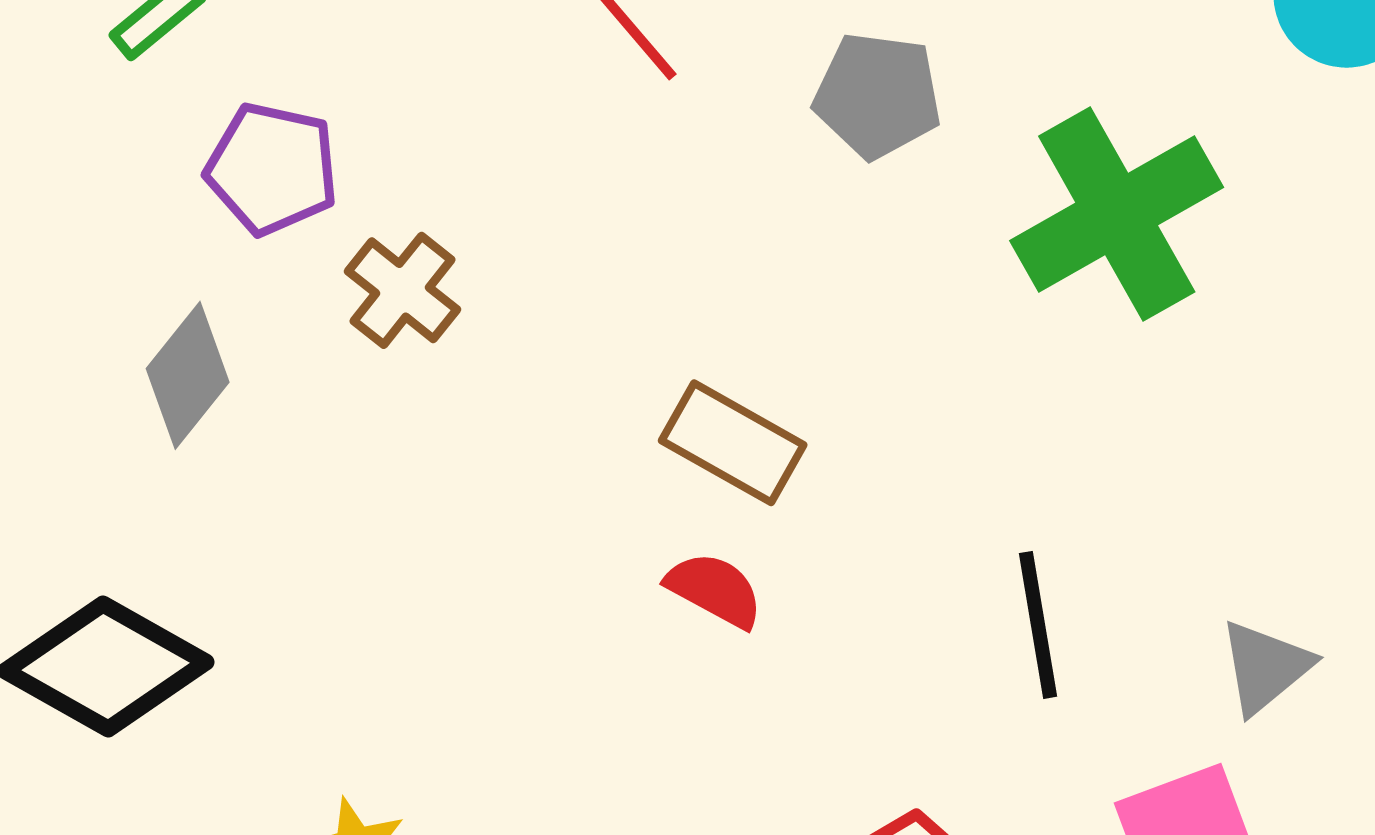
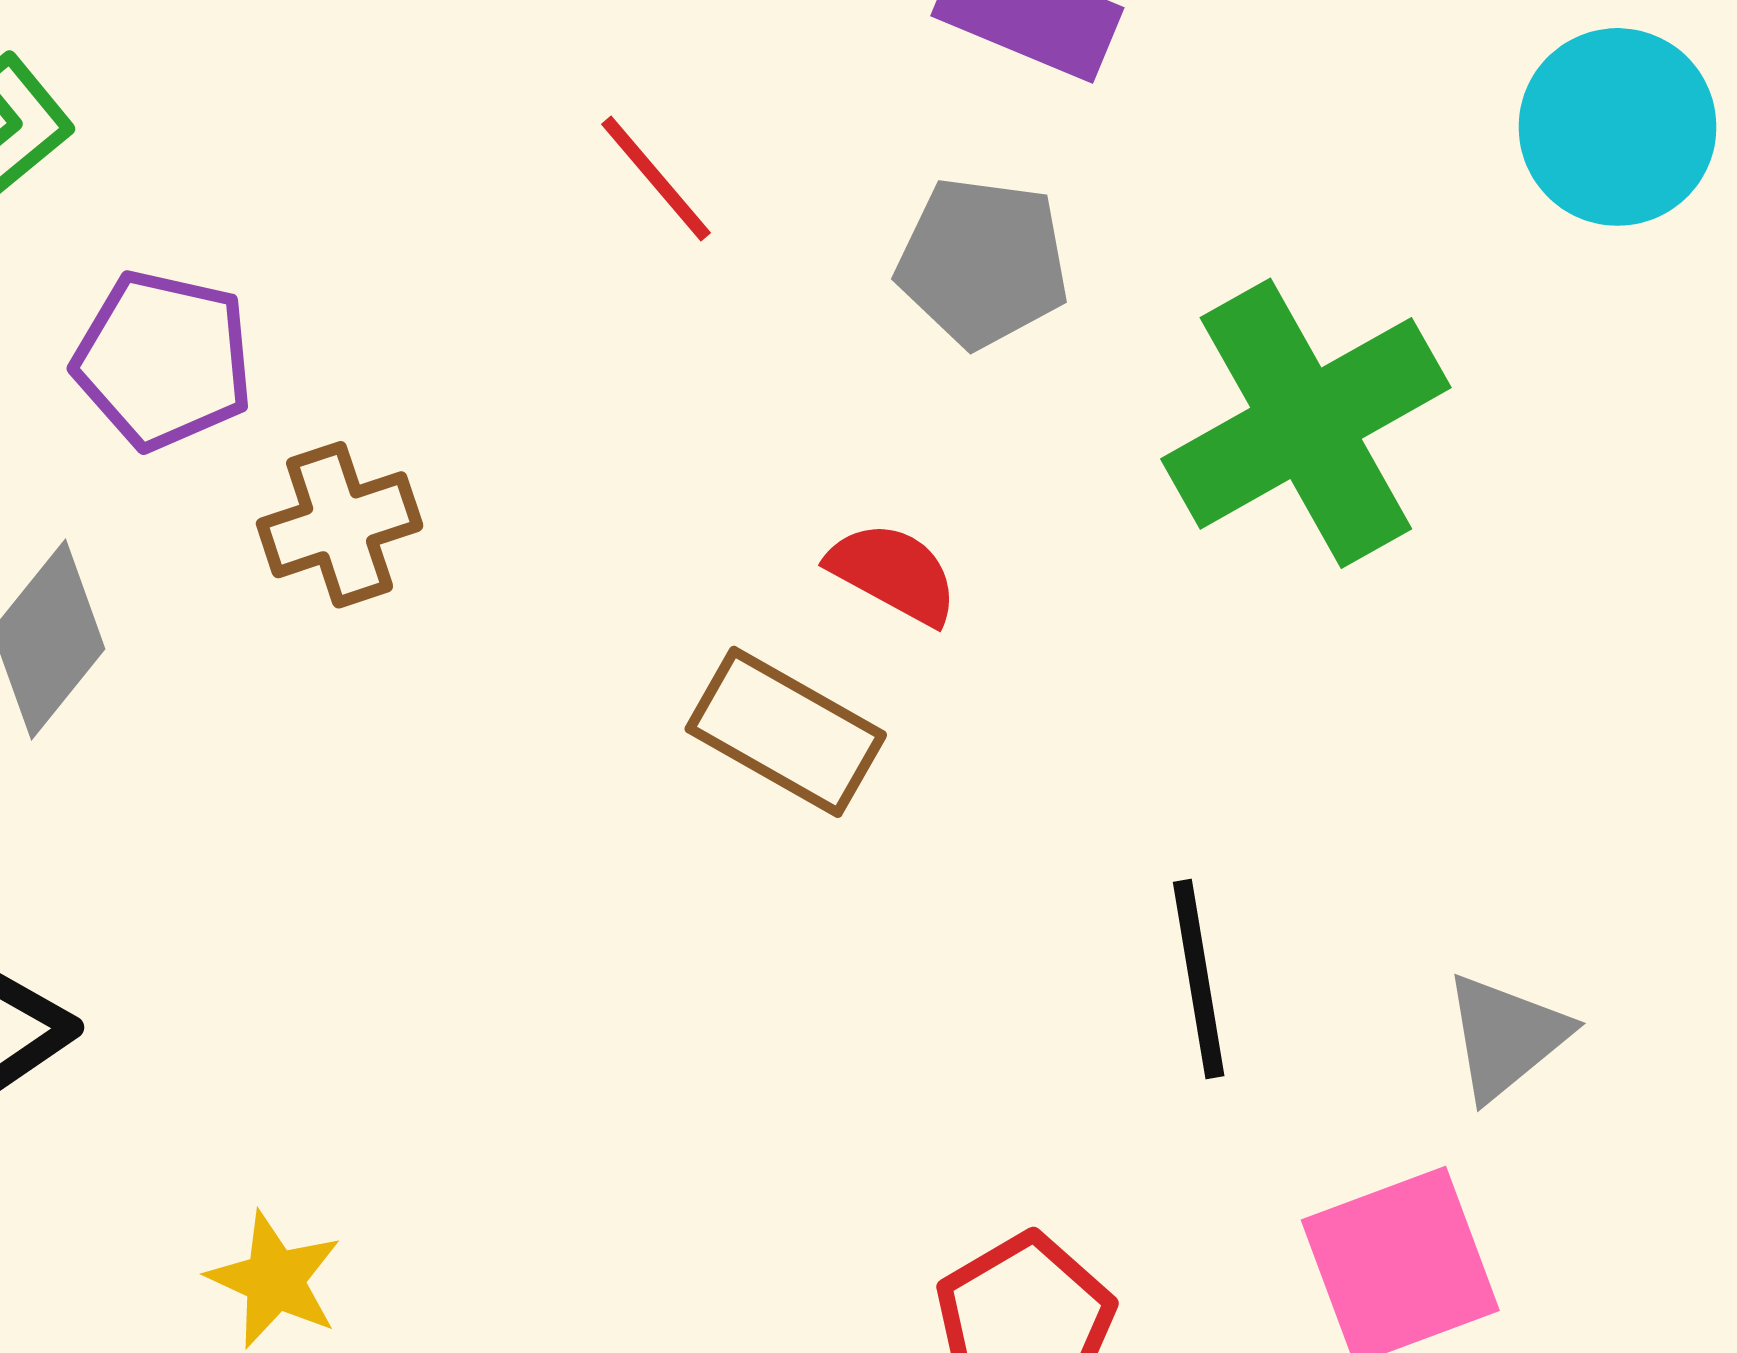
brown cross: (403, 290) -> (340, 525), turned 33
red semicircle: (715, 590) -> (893, 573), moved

